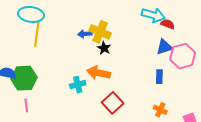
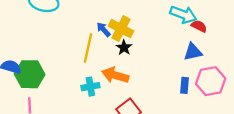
yellow line: (37, 34) -> (88, 48), moved
blue arrow: (85, 34) -> (103, 29), turned 48
pink hexagon: (183, 56) -> (211, 81), moved

